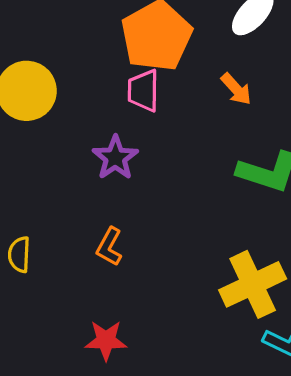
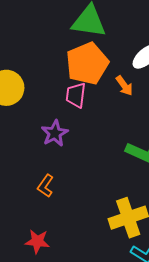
orange arrow: (236, 89) -> (124, 86), moved

